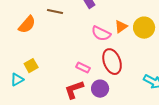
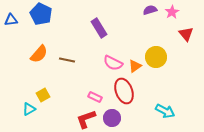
brown line: (55, 12) -> (67, 60), moved
orange triangle: (121, 27) -> (135, 66), moved

